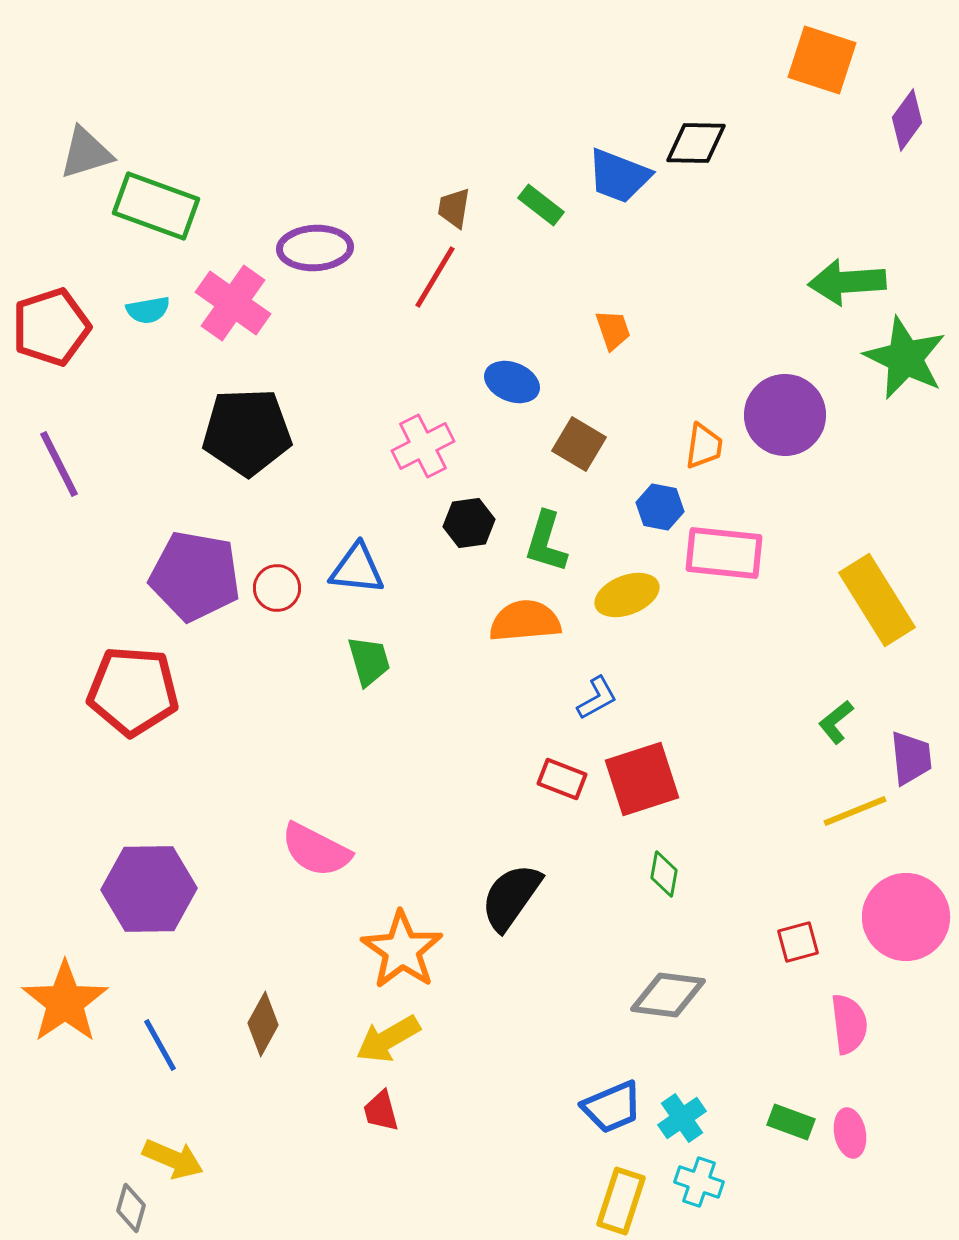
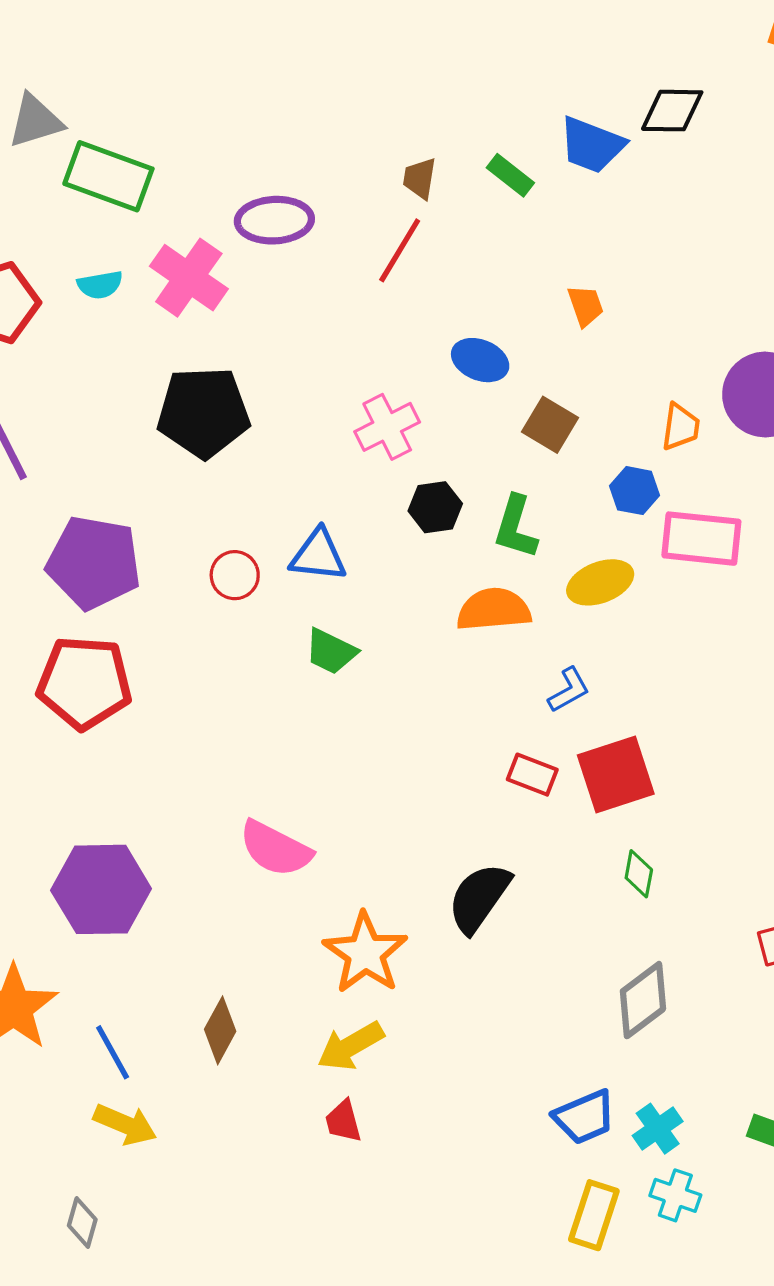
purple pentagon: (195, 576) -> (94, 563), moved
green trapezoid: (369, 661) -> (331, 651), turned 132
gray diamond: (668, 995) -> (643, 1000), turned -44
yellow arrow: (173, 1159) -> (125, 1124), moved

